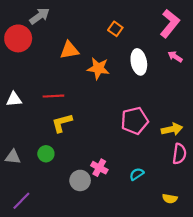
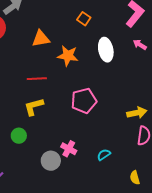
red line: (53, 96) -> (37, 79), moved
pink pentagon: (135, 121) -> (84, 101), moved
yellow semicircle: (170, 199) -> (135, 178), turned 64

